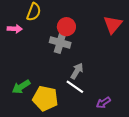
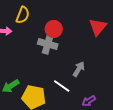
gray arrow: (77, 71) -> (79, 69), moved

